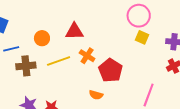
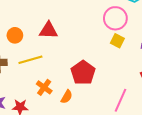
orange cross: (87, 56) -> (44, 87), moved
orange semicircle: (96, 95) -> (67, 97), turned -80

